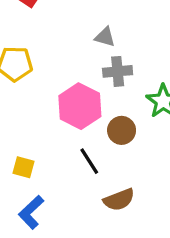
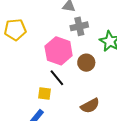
black line: (89, 161) -> (57, 78), moved
yellow square: (23, 167) -> (44, 93), moved

